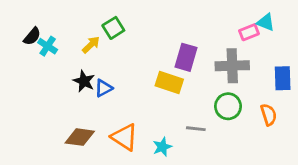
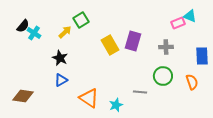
gray cross: (232, 66) -> (166, 47), size x0.6
yellow rectangle: (169, 82) -> (110, 45), moved, turned 42
blue triangle: (104, 88) -> (61, 80), moved
brown diamond: (80, 137) -> (23, 96), moved

